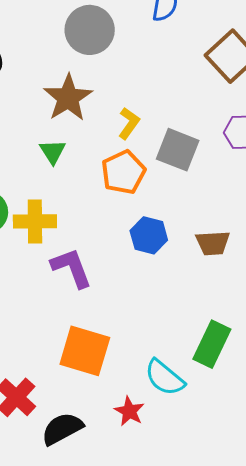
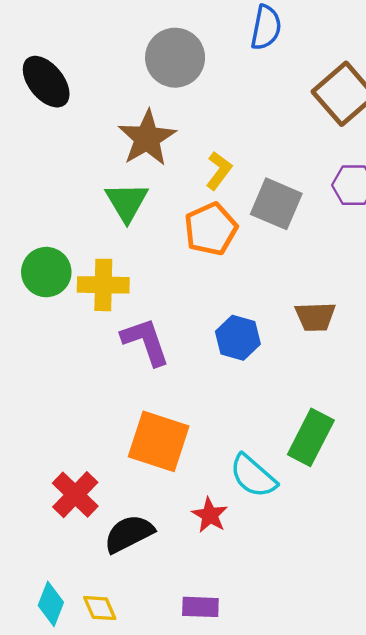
green triangle: (53, 152) -> (127, 202), size x1.4
blue hexagon: (149, 235) -> (238, 338), moved

